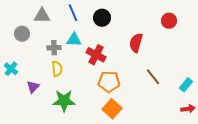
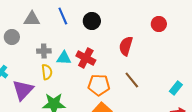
cyan triangle: (74, 40) -> (64, 58), moved
brown line: (153, 77) -> (132, 80), moved
purple triangle: (33, 87) -> (23, 90), size x1.6

